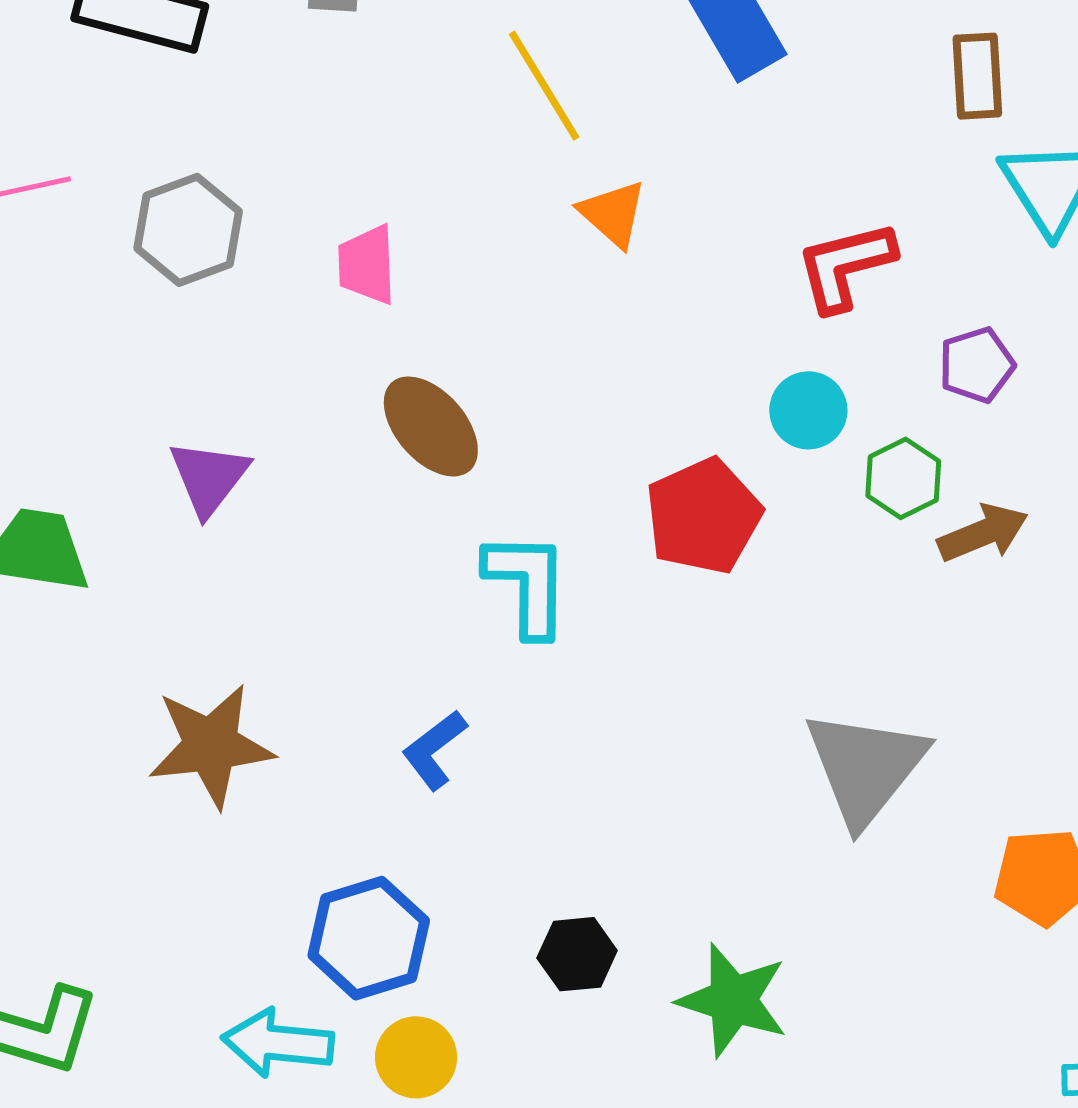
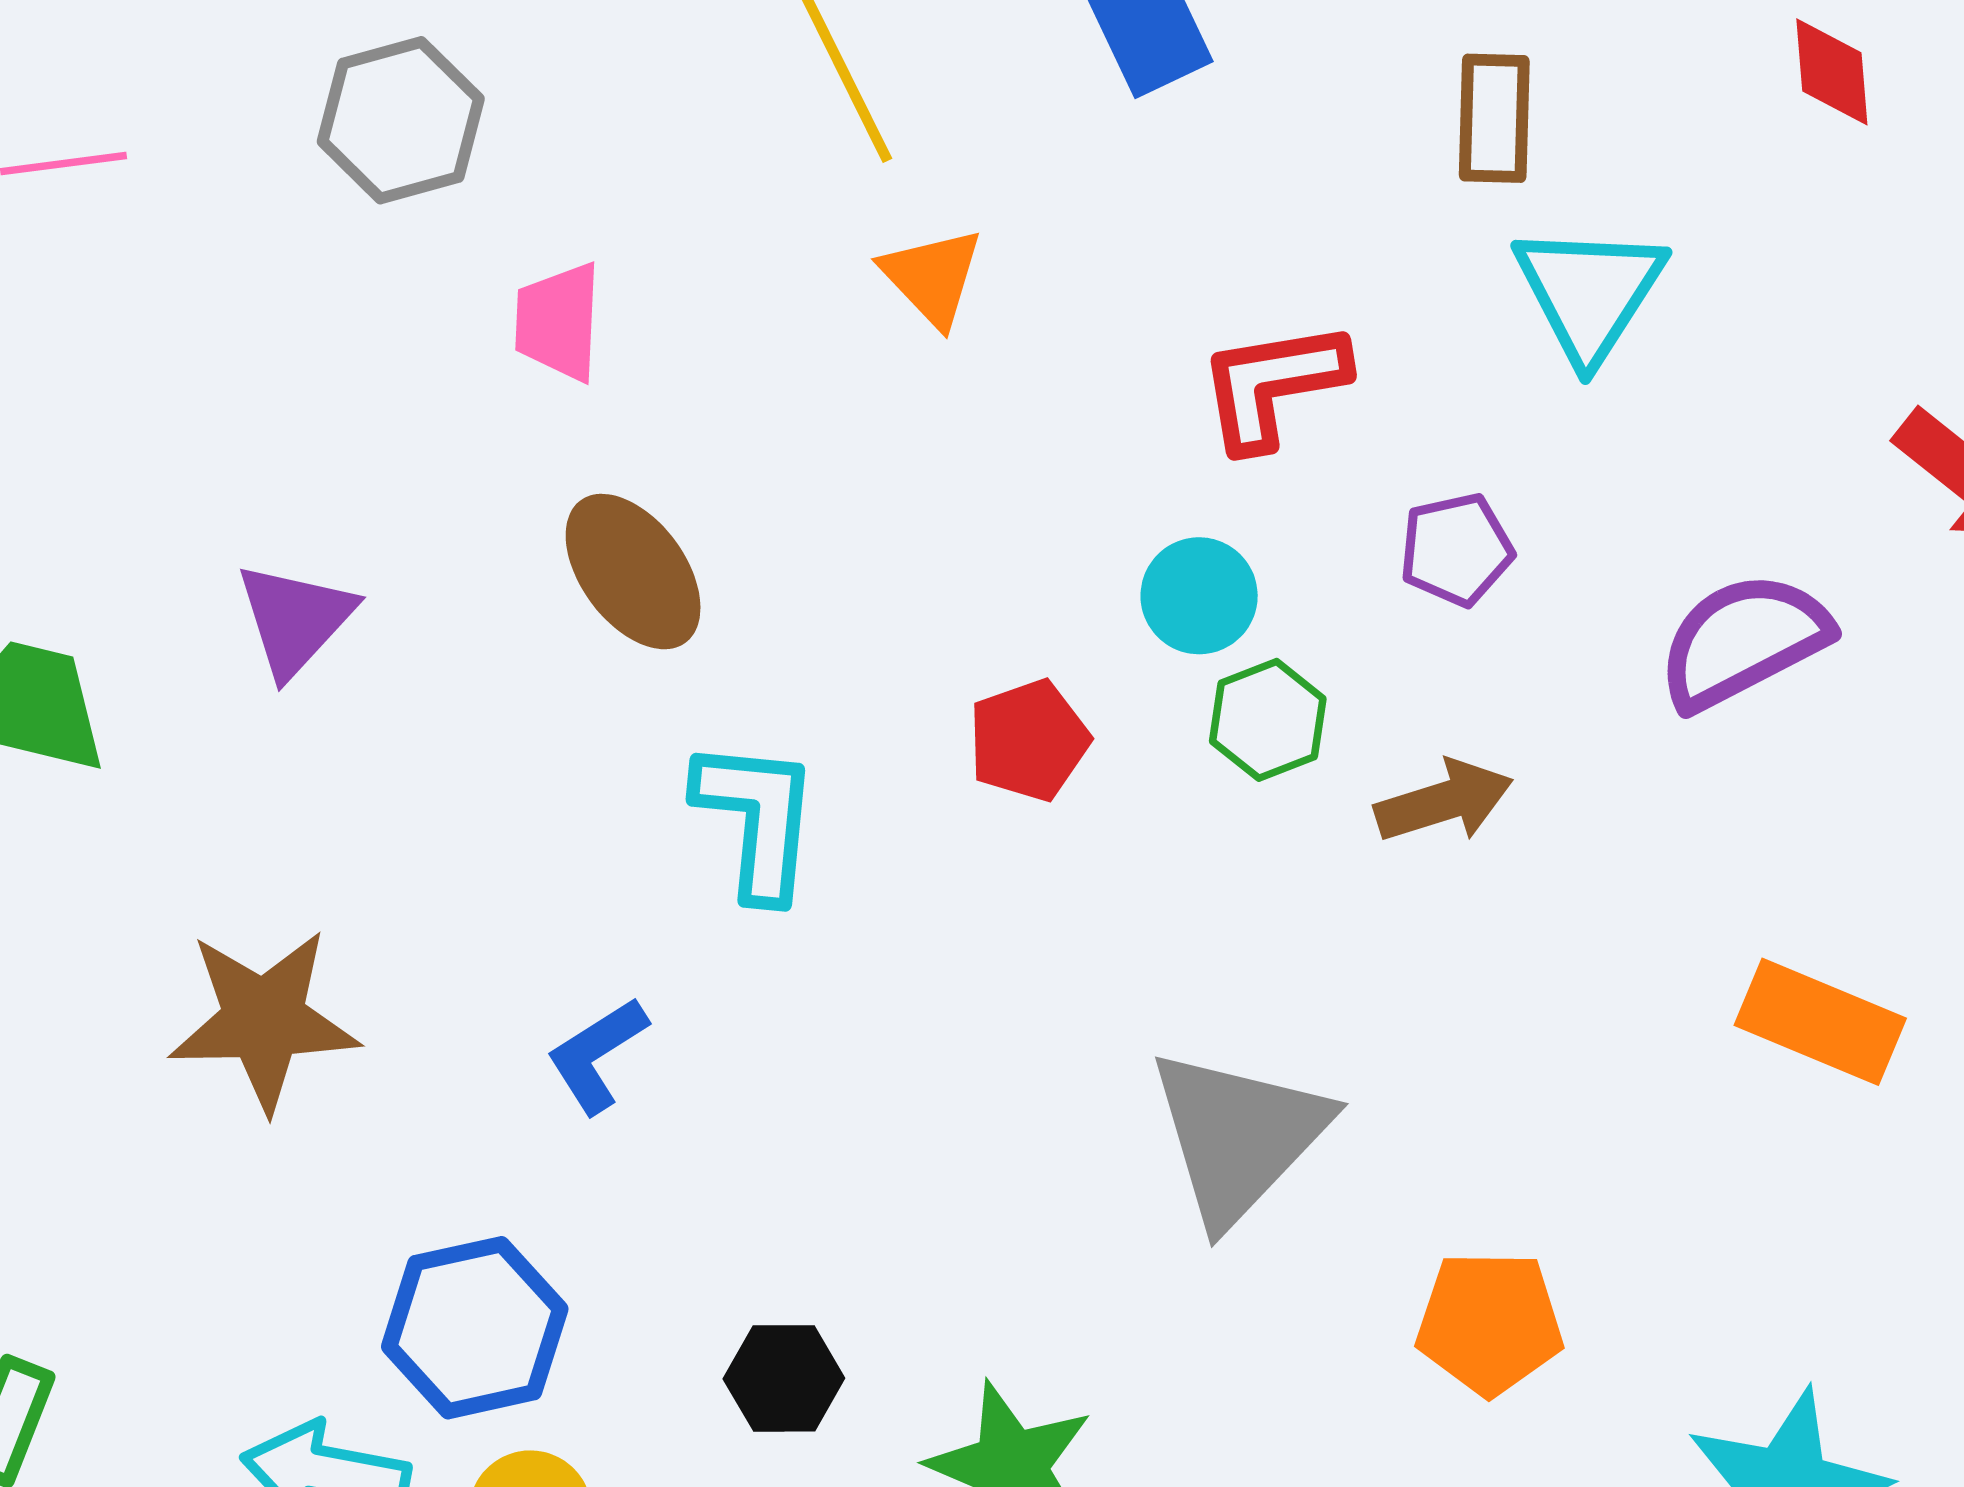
gray hexagon: (188, 230) -> (401, 120), moved
green hexagon: (903, 478) -> (1268, 720), moved
red pentagon: (703, 516) -> (1029, 740), size x0.7

